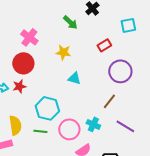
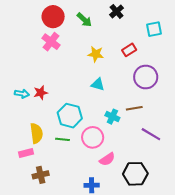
green arrow: (70, 22) -> (84, 20), moved
yellow star: (63, 52) -> (96, 54), moved
red circle: (23, 63) -> (53, 17), moved
brown line: (109, 101) -> (134, 108), turned 42
cyan cross: (93, 124) -> (112, 117), moved

